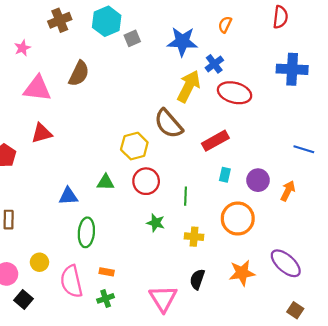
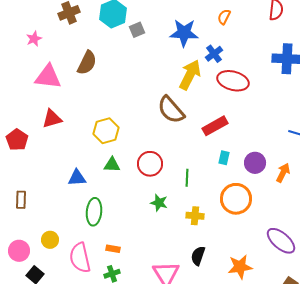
yellow hexagon: (134, 146) -> (106, 131), moved
orange star: (242, 273) -> (240, 267), moved

